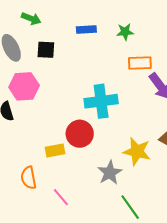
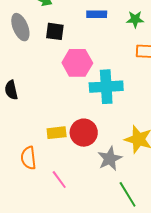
pink hexagon: (24, 86) -> (77, 63), moved
red circle: (80, 134) -> (84, 133), moved

